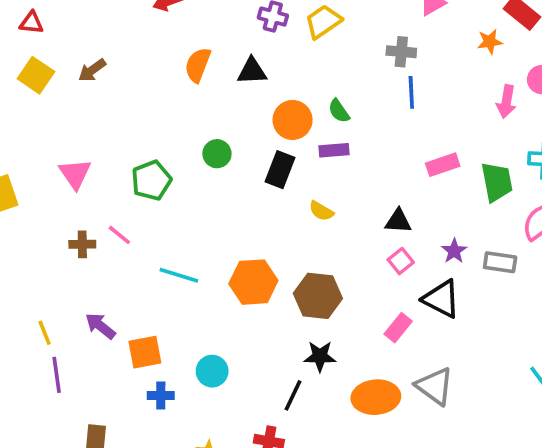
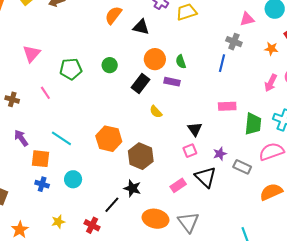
gray cross: (401, 52) -> (234, 42), moved
black triangle: (398, 221) -> (195, 129), turned 35
brown cross: (82, 244) -> (12, 99), moved
cyan line: (179, 275) -> (61, 138), moved

